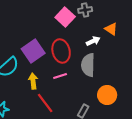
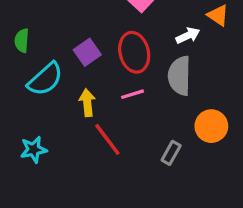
purple square: (33, 51) -> (87, 52), size x0.7

